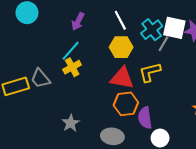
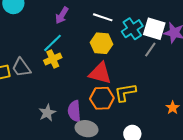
white line: (120, 20) -> (103, 17), turned -48
gray line: (163, 44) -> (150, 50), moved
yellow L-shape: (150, 72) -> (125, 92), moved
purple semicircle: (145, 118) -> (74, 111), moved

